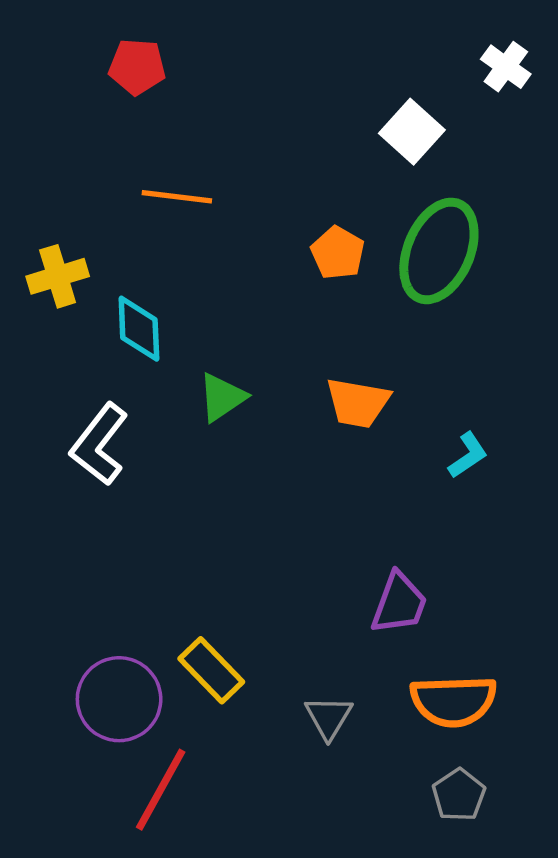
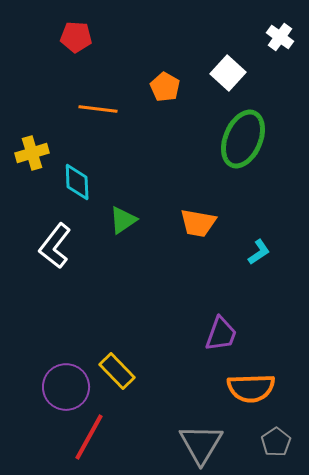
orange pentagon: (338, 253) -> (165, 87), moved
gray triangle: (329, 717) -> (201, 444), moved, size x1.6
gray pentagon: (459, 795) -> (276, 442), moved

